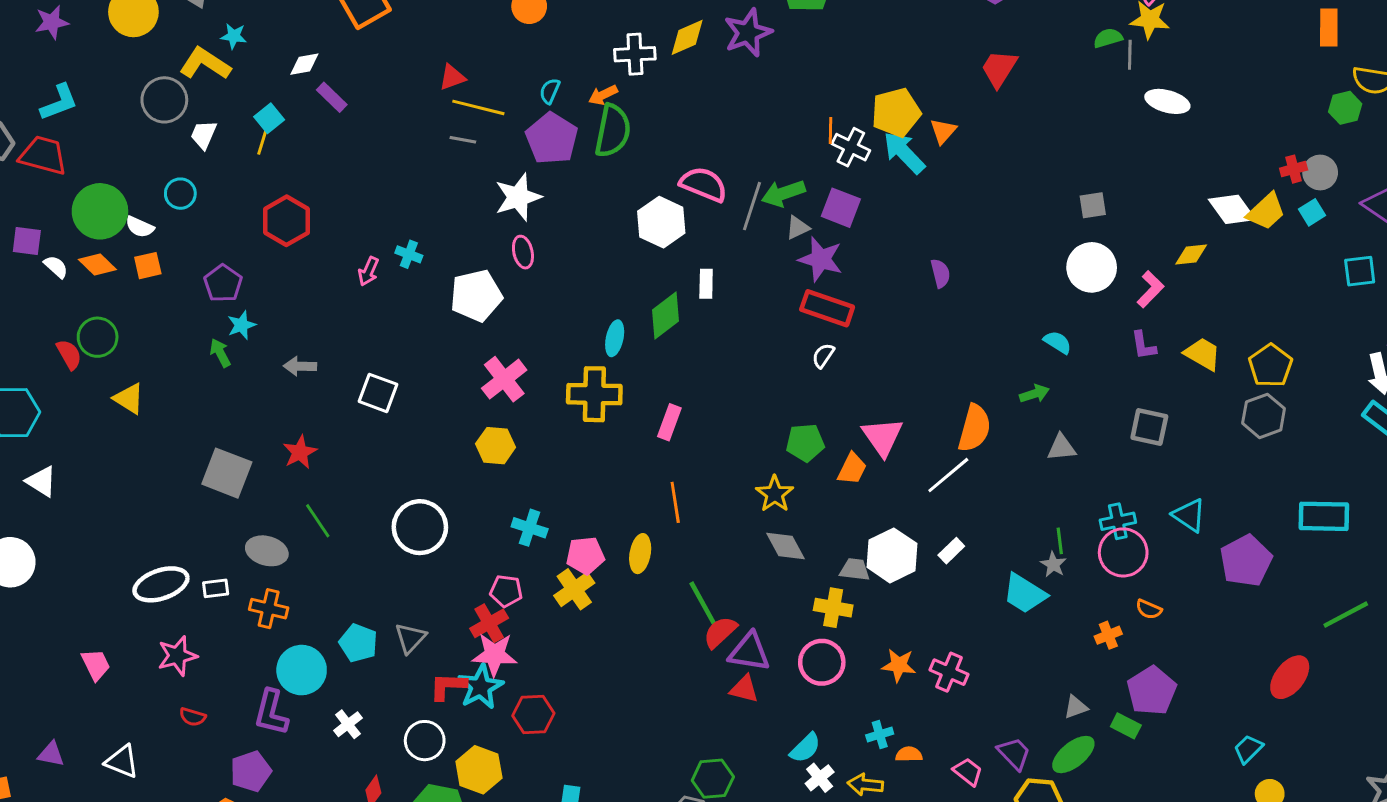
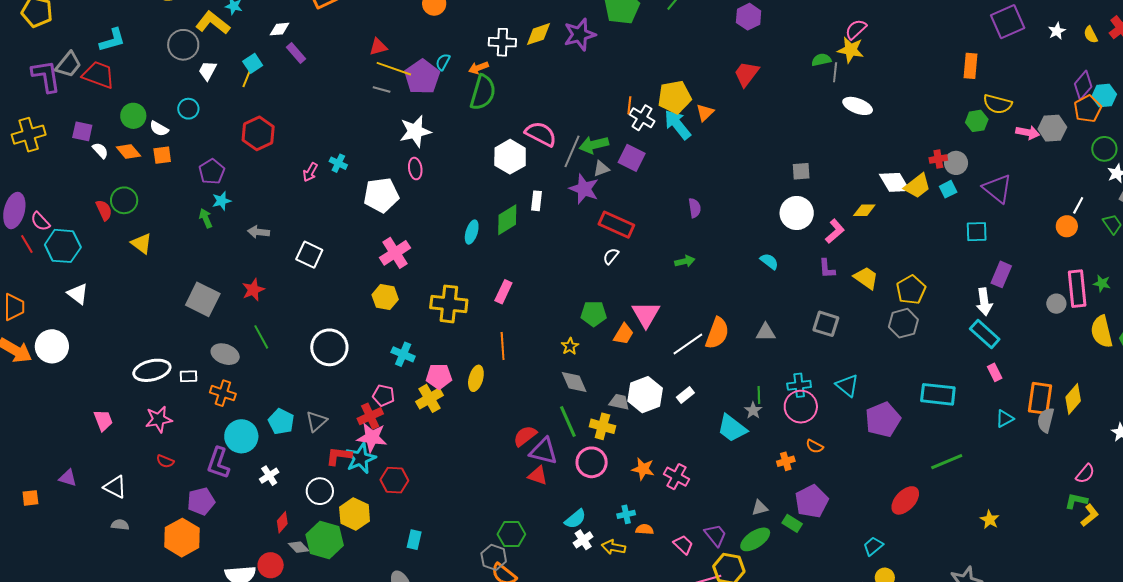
purple pentagon: (552, 138) -> (422, 77), moved
green circle: (100, 211) -> (133, 116), size x0.7
purple star: (821, 259) -> (584, 189), moved
yellow cross: (594, 394) -> (449, 304), moved
green arrow: (1034, 394) -> (685, 261), moved
orange semicircle: (974, 428) -> (717, 333), moved
yellow star: (775, 494) -> (570, 346), size x0.7
green line: (703, 604) -> (568, 422), moved

